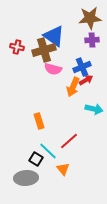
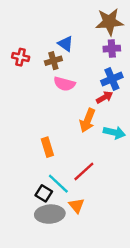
blue triangle: (54, 36) -> (66, 44), size x0.6
brown cross: (44, 50) -> (53, 61), size x0.6
blue cross: (82, 67) -> (112, 79), moved
orange arrow: (73, 87) -> (88, 120), moved
gray ellipse: (26, 178) -> (50, 214), moved

